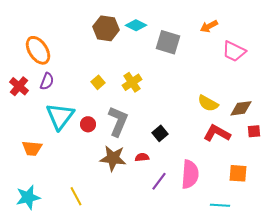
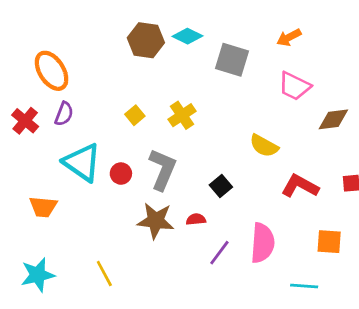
pink trapezoid: (234, 51) -> (294, 86), moved
yellow semicircle: (208, 103) -> (264, 146), moved
brown diamond: (241, 108) -> (333, 119), moved
cyan triangle: (60, 116) -> (82, 162), turned -32

